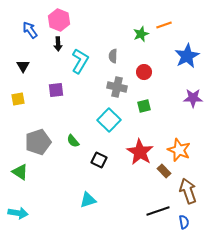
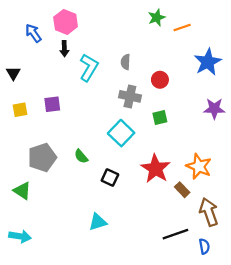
green star: (141, 34) -> (157, 18), moved
black triangle: (23, 66) -> (13, 73), moved
purple square: (56, 90) -> (52, 104), moved

